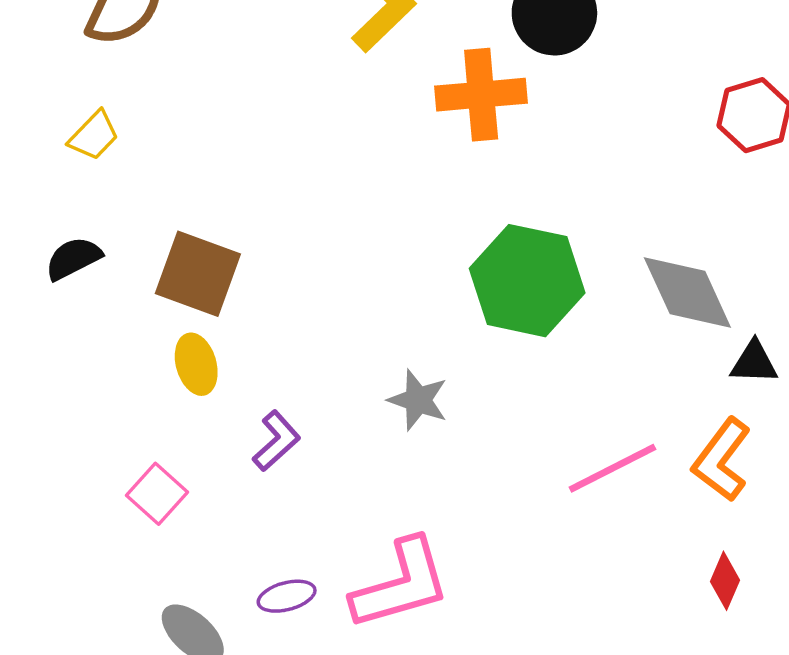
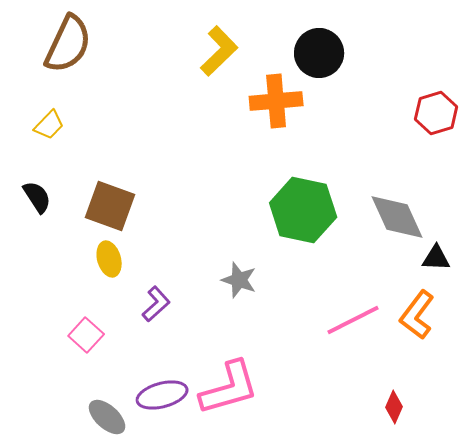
black semicircle: (73, 258) -> (37, 197), turned 84
red diamond: (725, 581) -> (394, 407), moved
purple ellipse: (287, 596) -> (162, 395), size x1.5

